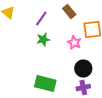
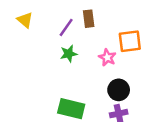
brown rectangle: (69, 11) -> (89, 19), moved, turned 32

